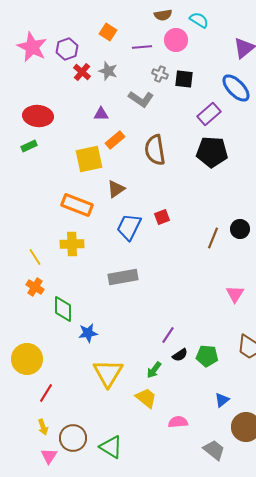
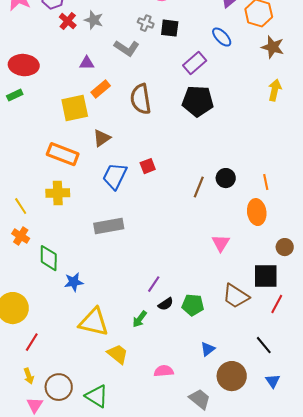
blue ellipse: (236, 88) -> (222, 37), size x0.7
yellow triangle: (108, 373) -> (94, 322), turned -48
yellow trapezoid: (146, 398) -> (118, 354), moved

